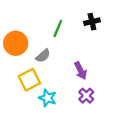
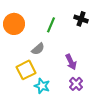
black cross: (92, 22) -> (81, 19), turned 32
orange circle: (16, 43) -> (14, 24), moved

